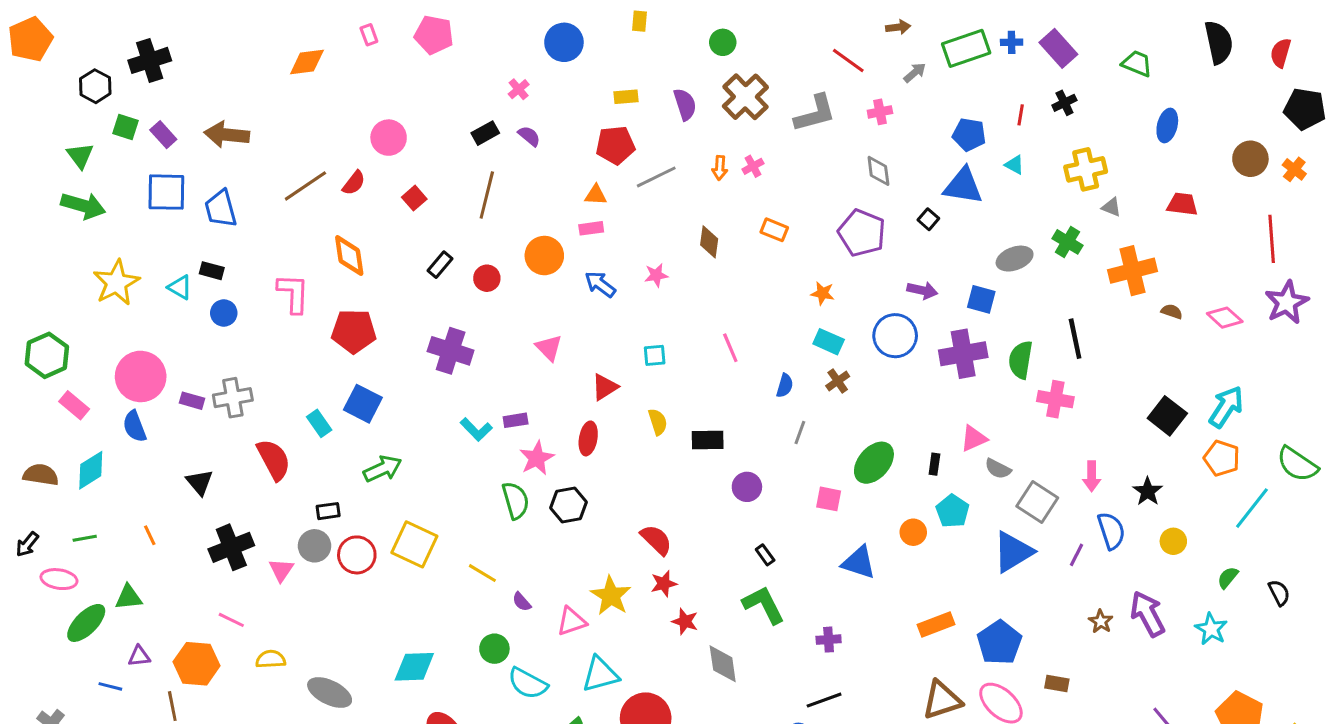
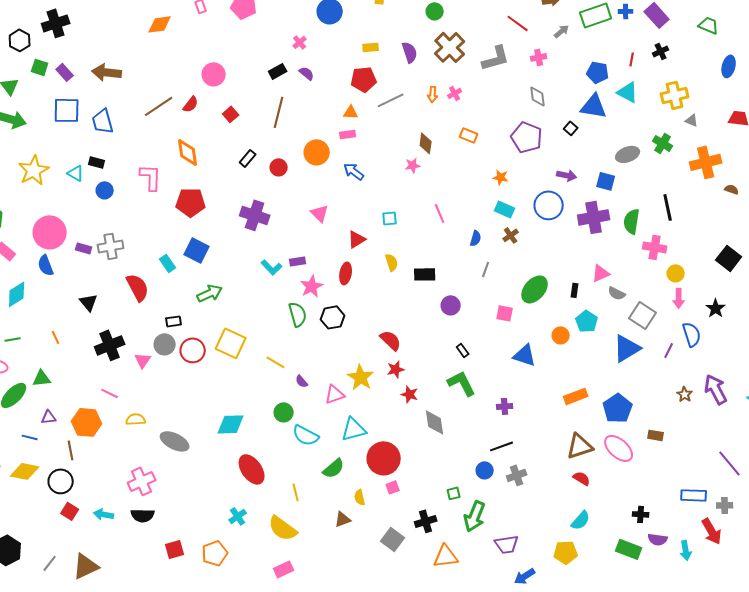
cyan triangle: (1015, 165) -> (628, 92), size x1.6
pink star: (656, 275) -> (413, 165), moved
yellow circle: (1173, 541) -> (676, 273), moved

